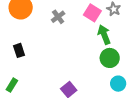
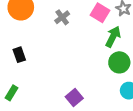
green arrow: (104, 35) -> (113, 37), turned 48

